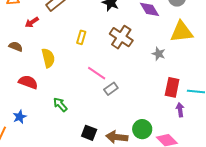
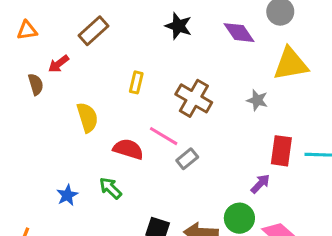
brown cross: (121, 37) -> (194, 98), moved
brown semicircle: (16, 47) -> (36, 84), moved, turned 56
red semicircle: (28, 82) -> (128, 149), moved
purple arrow: (180, 110) -> (260, 184), moved, turned 56
blue star: (20, 117) -> (67, 195), moved

